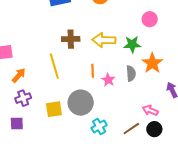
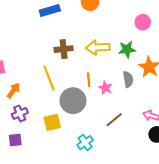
gray circle: (81, 103) -> (73, 101), moved
cyan cross: (99, 126) -> (85, 143), moved
brown line: (131, 129) -> (114, 120), moved

